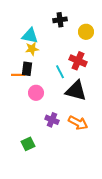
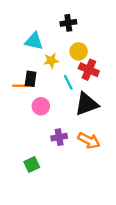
yellow circle: (86, 32) -> (79, 51), moved
yellow star: (32, 49) -> (51, 61), moved
black triangle: (76, 91) -> (87, 104), turned -35
purple cross: (52, 120) -> (59, 137), turned -32

